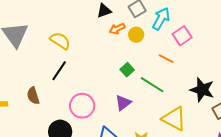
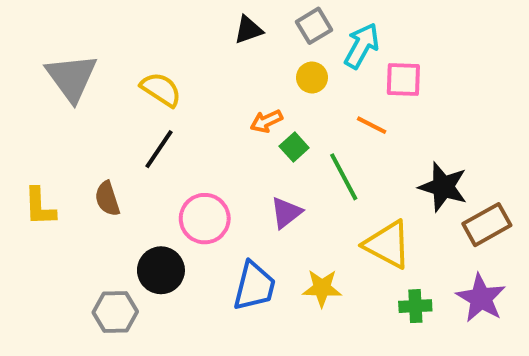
orange arrow: (117, 29) -> (266, 121), moved
pink square: (182, 36) -> (403, 79), turned 36
green line: (152, 85) -> (344, 177), turned 30

